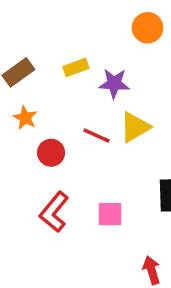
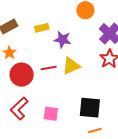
red line: (96, 136) -> (49, 68), turned -42
red circle: (51, 153) -> (22, 75), size x1.5

